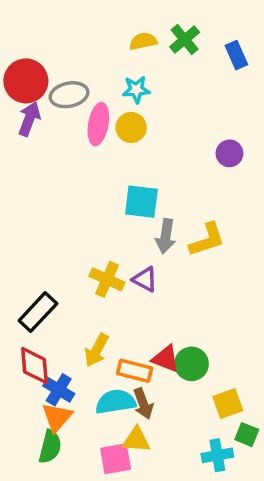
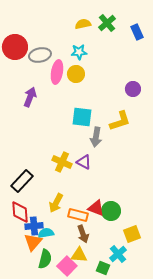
purple arrow: (29, 119) -> (30, 97), moved
yellow L-shape: (207, 240) -> (120, 121), moved
blue cross: (59, 390) -> (34, 226), turned -36
cyan semicircle: (116, 402) -> (46, 233), moved, size x0.7
green square: (247, 435) -> (103, 268), moved
green semicircle: (50, 447) -> (45, 259), moved
cyan cross: (217, 455) -> (118, 254), moved, turned -30
pink square: (116, 459) -> (67, 266), turned -36

